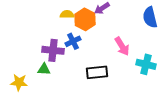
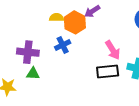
purple cross: (53, 50) -> (28, 52), moved
black rectangle: (97, 72) -> (108, 72), moved

